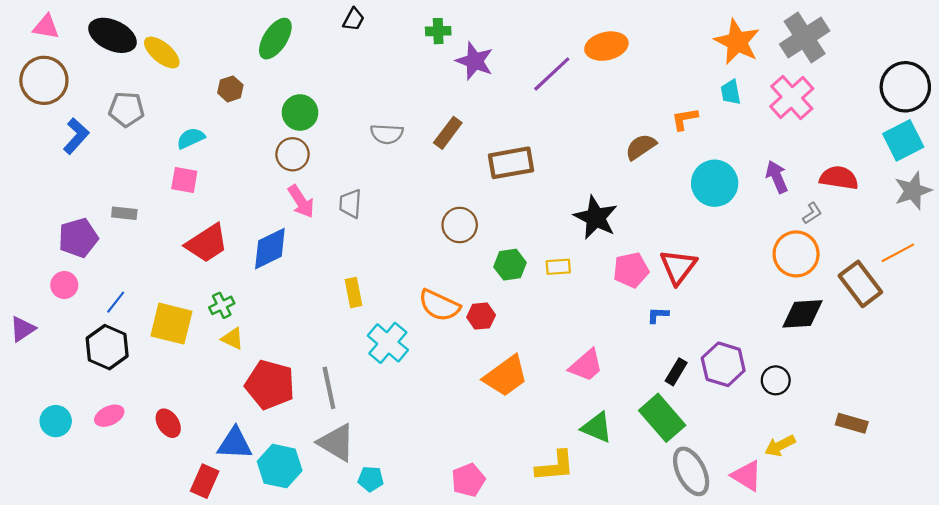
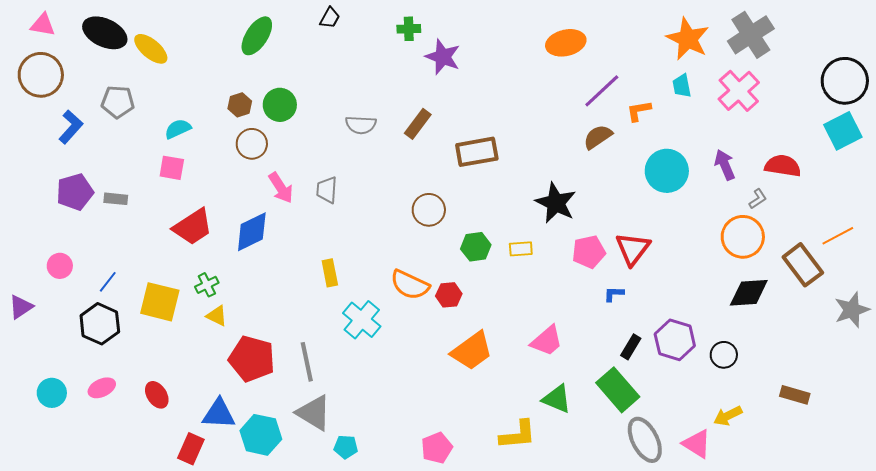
purple line: (552, 74) -> (602, 91), moved
brown hexagon: (230, 89) -> (240, 105), moved
brown circle: (292, 154) -> (252, 144), moved
gray star: (913, 191) -> (852, 310), moved
purple pentagon: (78, 238) -> (75, 192), moved

